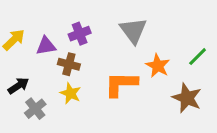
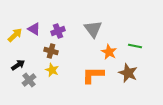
purple triangle: (46, 46) -> (34, 29), moved, turned 40
green line: (198, 57) -> (135, 46), turned 56
orange L-shape: (121, 84) -> (93, 75), moved

